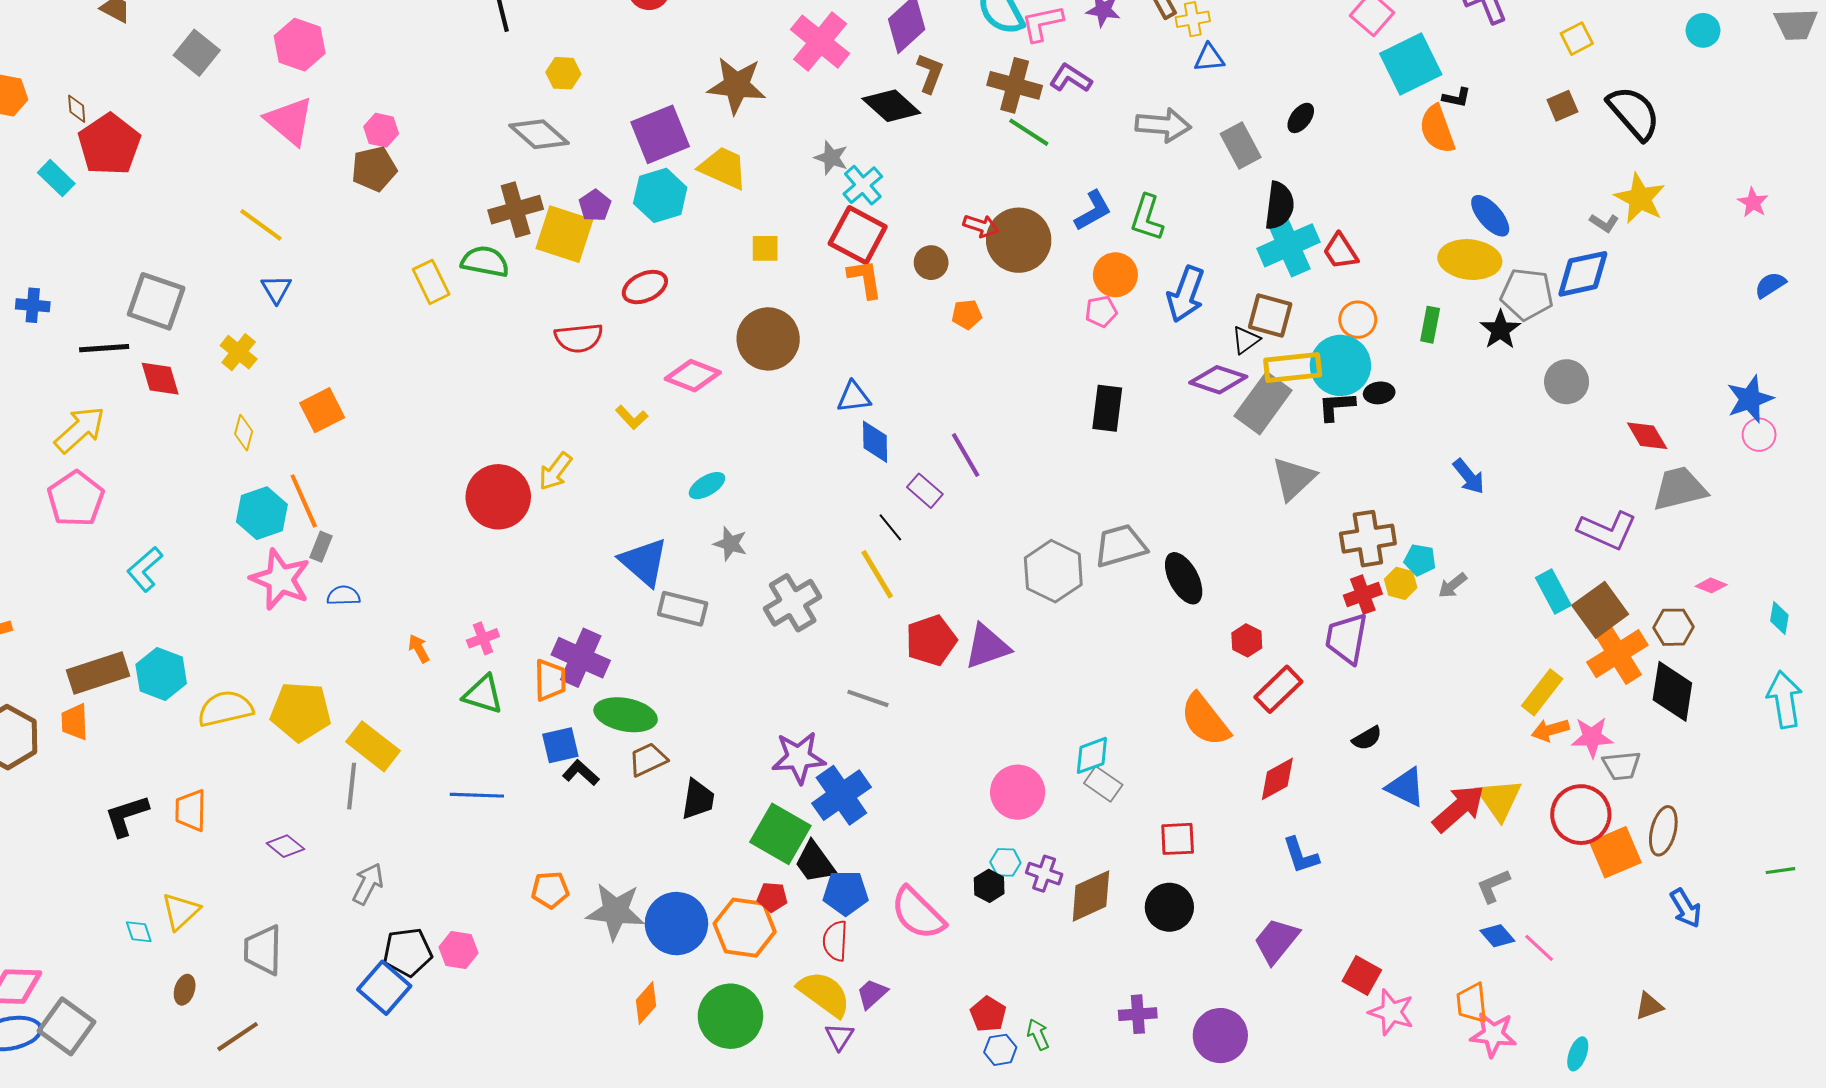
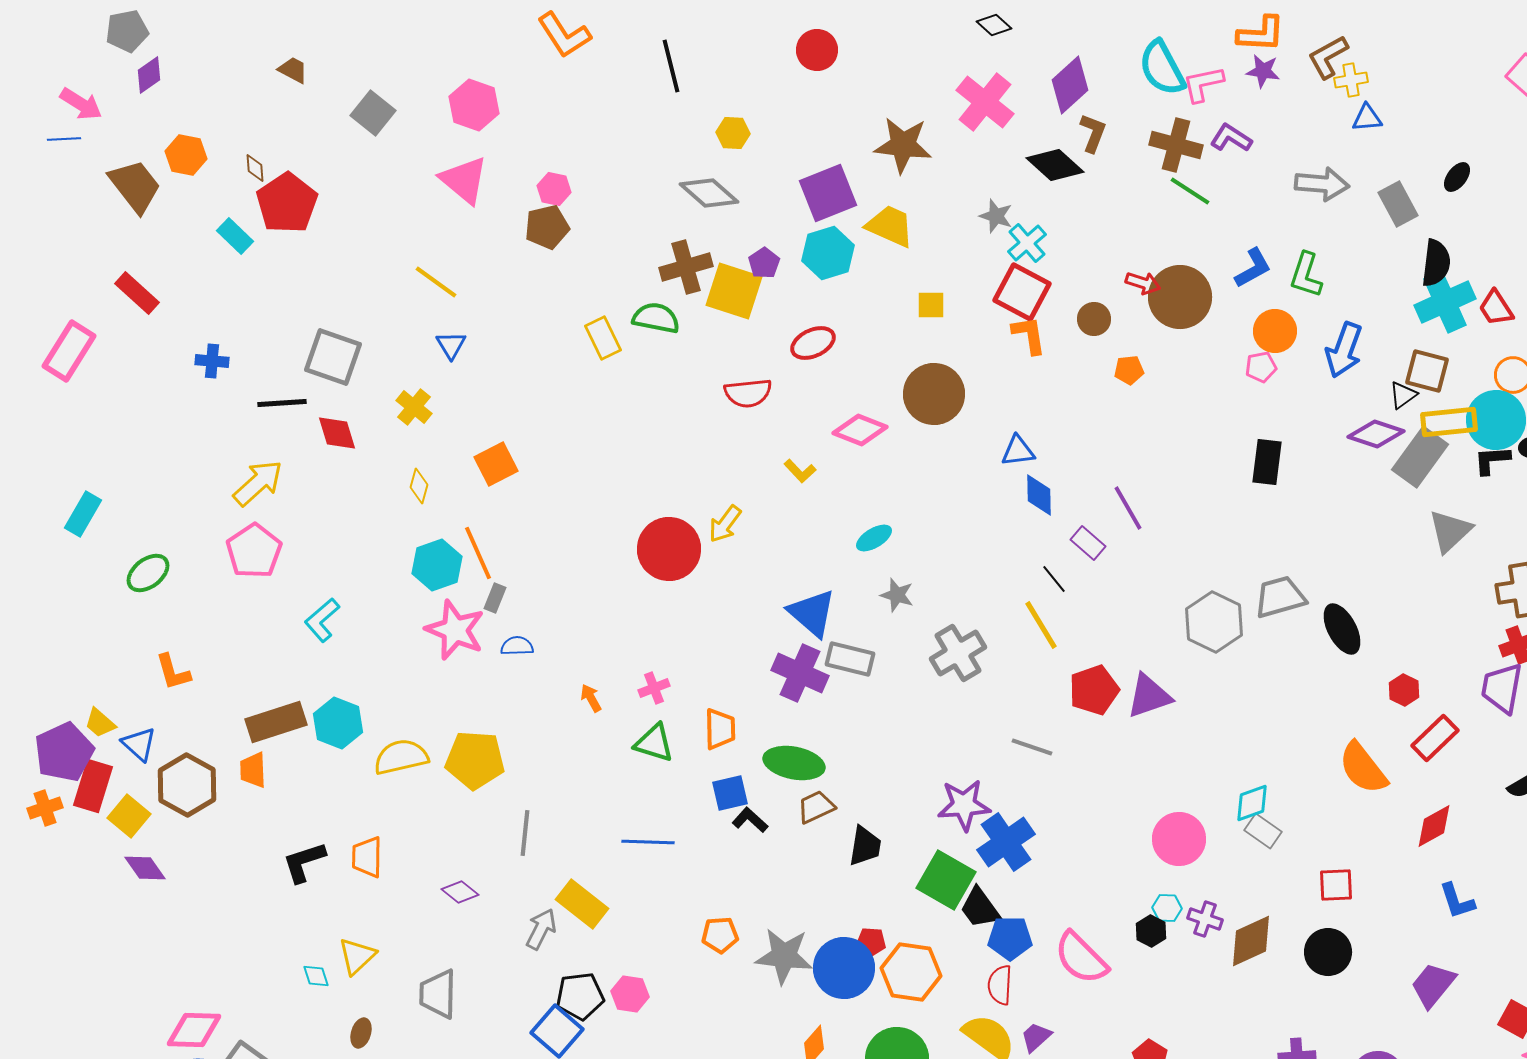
purple cross: (581, 658) -> (800, 673), moved
yellow rectangle: (373, 746) -> (582, 904), moved
red pentagon: (772, 897) -> (871, 942), moved

